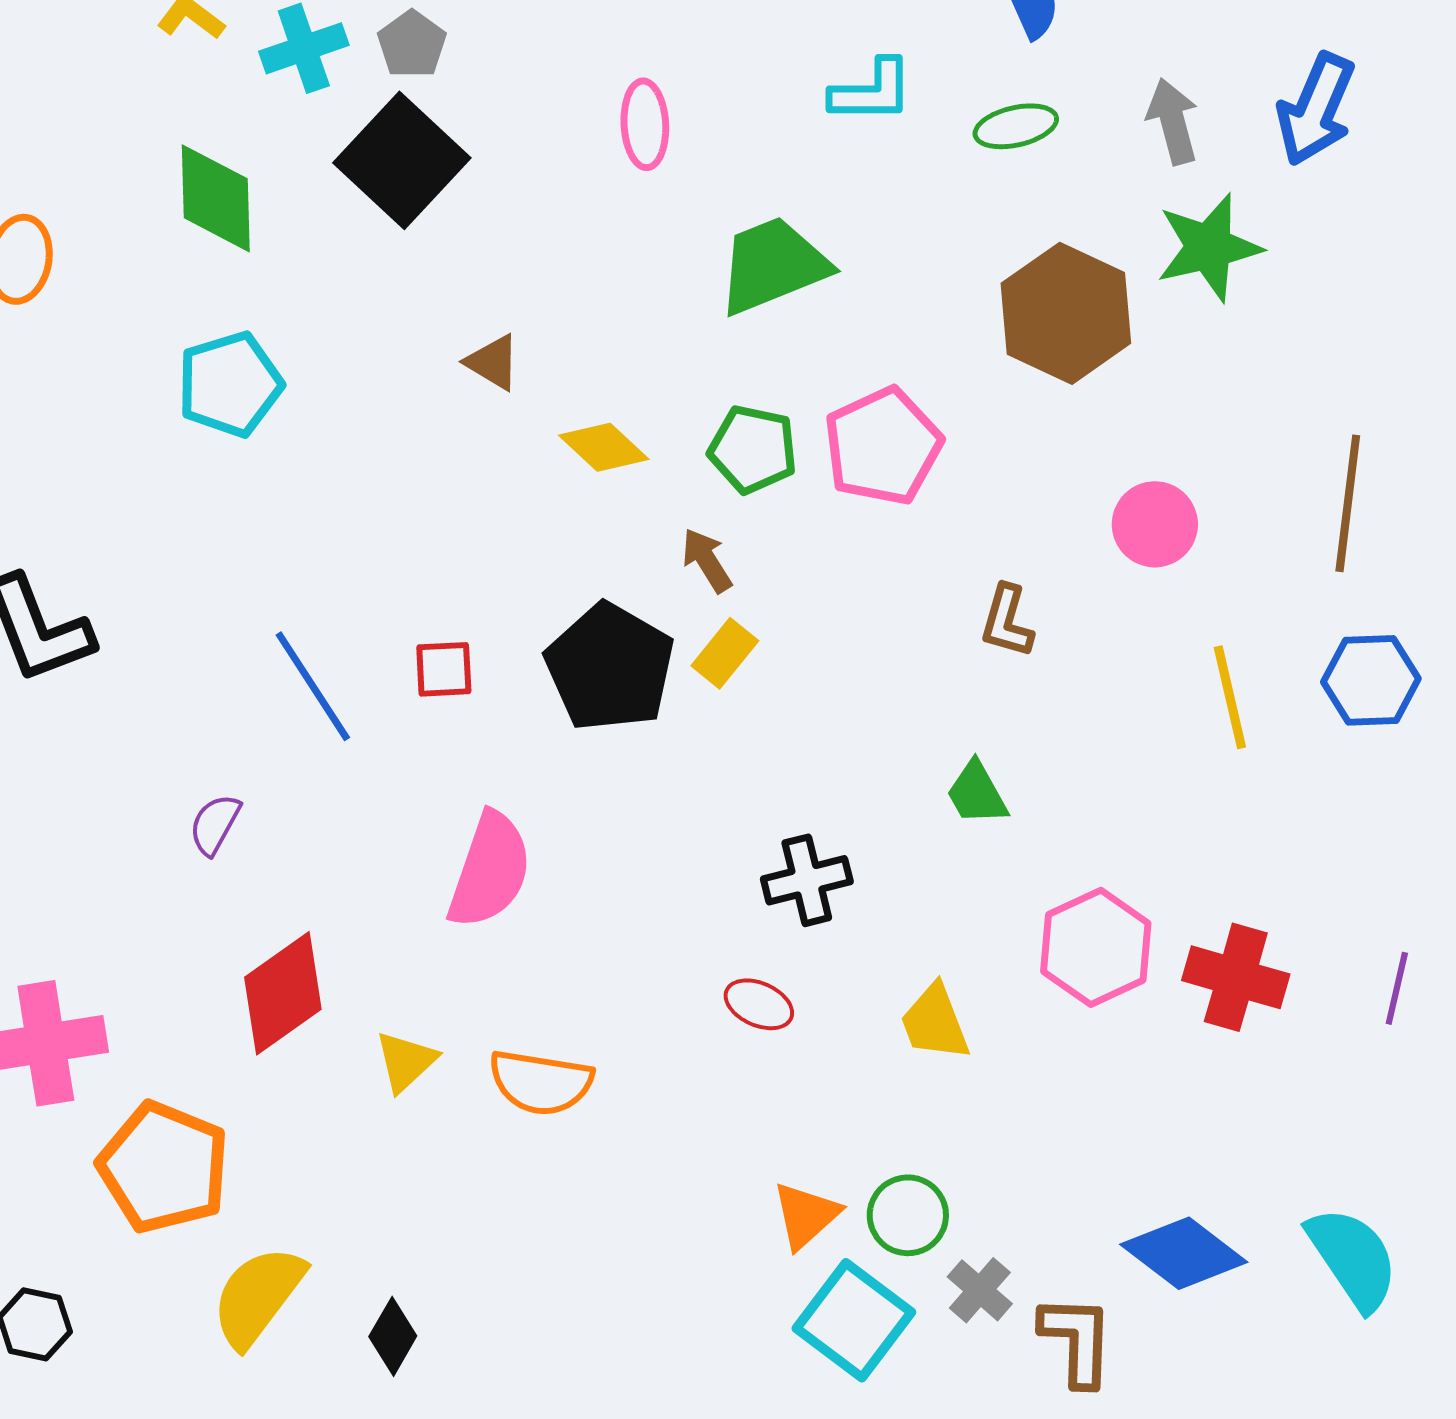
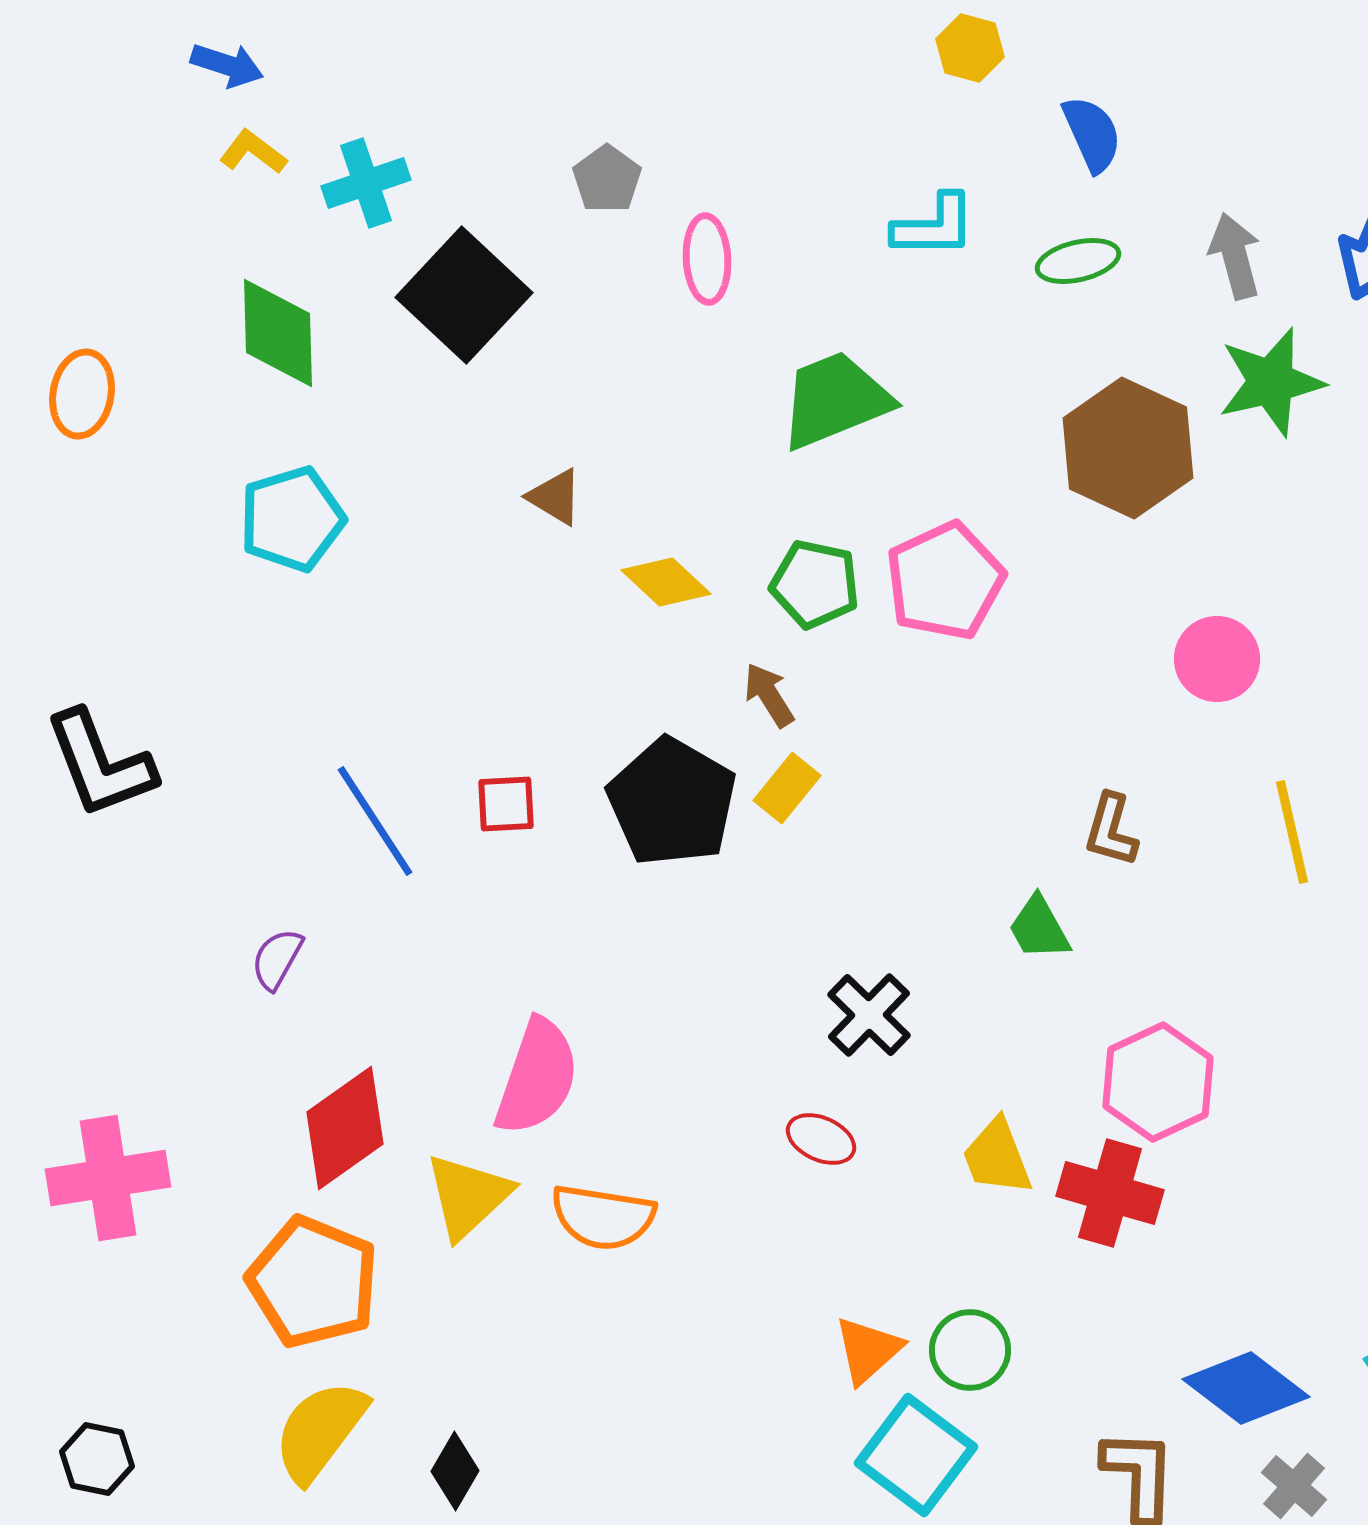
gray pentagon: (412, 44) -> (607, 179), moved
brown L-shape: (1007, 621) -> (1111, 830), moved
pink semicircle: (490, 870) -> (537, 1077), moved
black cross: (807, 880) -> (869, 1015), turned -32
red cross: (1236, 977) -> (1110, 1193), moved
yellow triangle: (406, 1061) -> (468, 1196), size x1.4
orange pentagon: (164, 1167) -> (313, 1282), moved
gray cross: (980, 1290) -> (1294, 1486), moved

